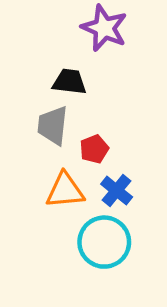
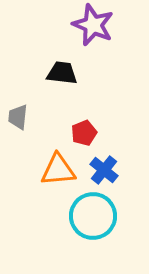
gray trapezoid: (53, 125) -> (18, 117), moved, size x0.7

